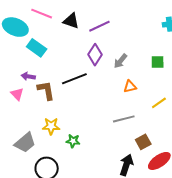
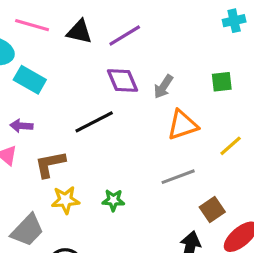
purple diamond: (95, 55) -> (122, 80), turned -50
orange triangle: (130, 87) -> (182, 125), size x1.5
brown L-shape: (46, 90) -> (50, 164), moved, turned -85
green star: (73, 141) -> (113, 200), moved

